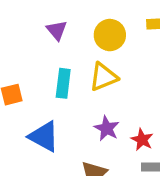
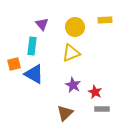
cyan rectangle: (63, 83) -> (32, 46), moved
blue triangle: (44, 136) -> (34, 74), moved

